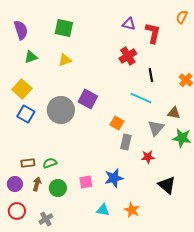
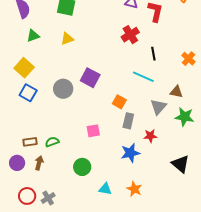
gray circle: (61, 110) -> (63, 89), size x0.7
blue star: (114, 178) -> (130, 153), moved
pink square: (86, 182) -> (93, 131), moved
black triangle: (167, 185) -> (180, 164), moved
green circle: (58, 188) -> (82, 167), moved
red circle: (17, 211) -> (27, 196), moved

